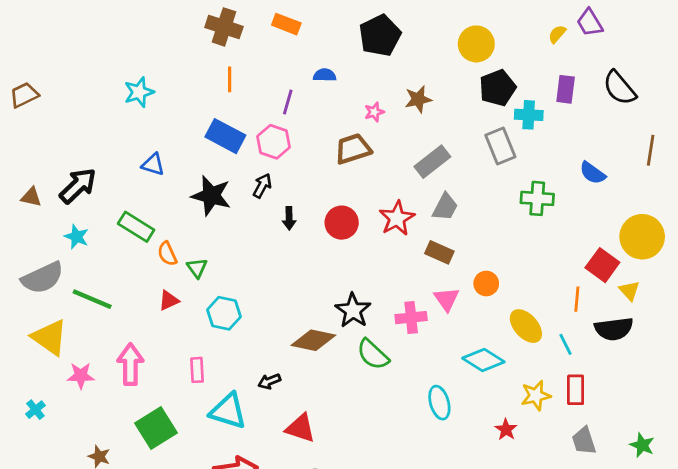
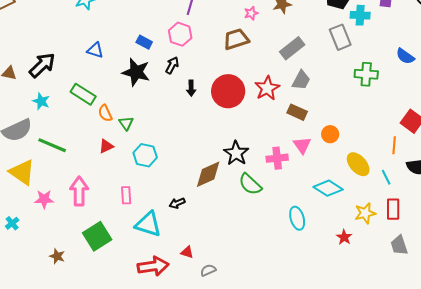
blue rectangle: (225, 136) -> (144, 42), moved, size x0.6
red circle: (342, 223) -> (228, 91), size x1.4
brown diamond: (313, 340) -> (208, 174), turned -36
red triangle: (301, 428) -> (187, 252), moved, size x0.6

